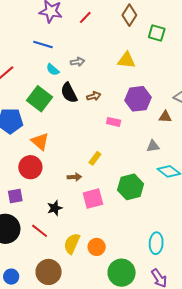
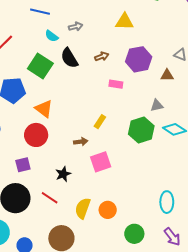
brown arrow: (94, 96) -> (102, 56), moved
green hexagon: (131, 187) -> (141, 130), moved
green circle: (122, 273) -> (134, 234), size x0.7

